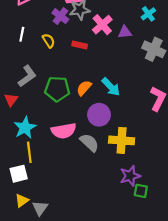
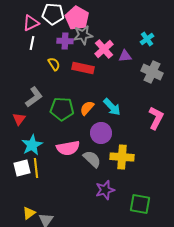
purple cross: (60, 16) -> (65, 41), turned -35
white line: (22, 34) -> (32, 43), moved
red rectangle: (80, 45) -> (83, 68), size x1.5
white square: (19, 174) -> (22, 168), moved
purple star: (130, 176) -> (105, 190), moved
green square: (141, 191) -> (140, 204), size x1.5

